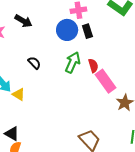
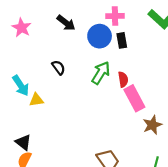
black arrow: (23, 21) -> (66, 23), moved
yellow triangle: (19, 94) -> (36, 100), turned -48

